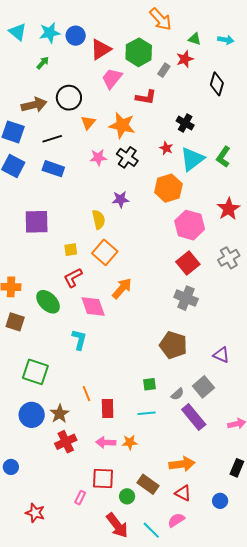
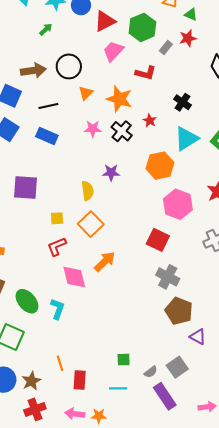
green triangle: (195, 39) -> (191, 14), moved
red star: (166, 148) -> (150, 121), moved
red square: (188, 263) -> (158, 240), moved, turned -30
green ellipse: (48, 302) -> (27, 301), moved
brown pentagon: (173, 345) -> (179, 311), moved

